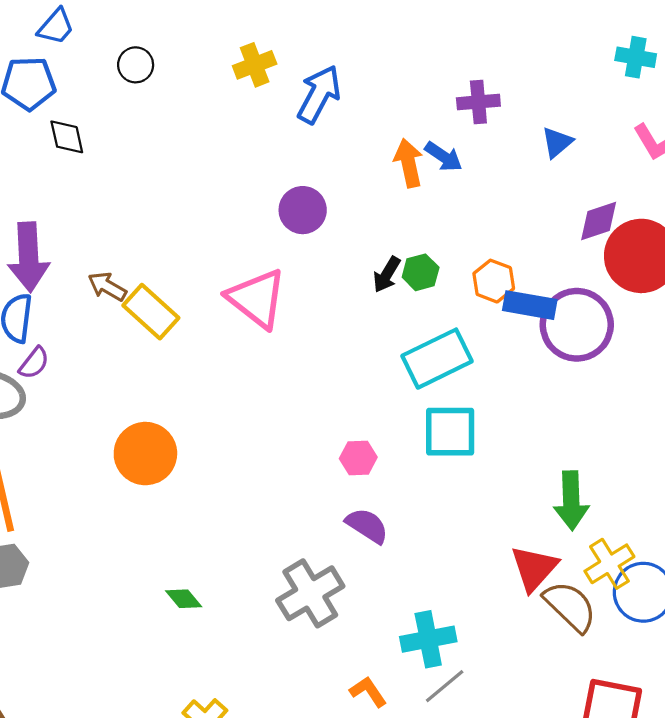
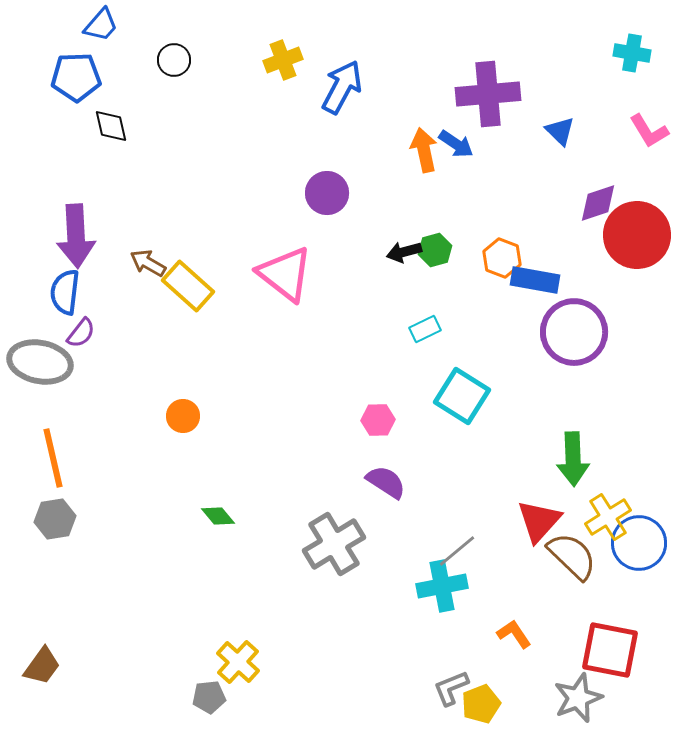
purple cross: (478, 102) -> (488, 94), size x1.6
blue triangle: (557, 142) -> (560, 131), turned -36
black arrow: (387, 274) -> (404, 252), turned 44
purple circle: (577, 325) -> (574, 332), moved
cyan rectangle: (437, 359) -> (425, 329), moved, size x0.5
cyan square: (450, 432) -> (462, 396), turned 32
orange circle: (145, 454) -> (183, 416), size x0.6
green diamond: (184, 599) -> (218, 516), moved
gray line: (445, 686) -> (457, 551), moved
orange L-shape: (368, 692) -> (514, 634), moved

